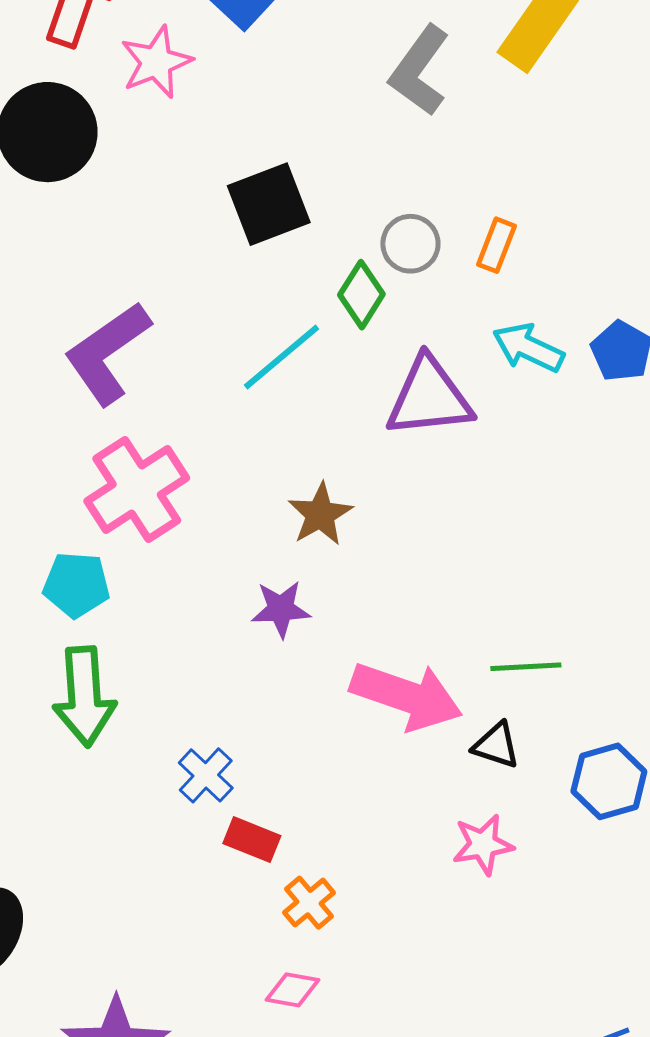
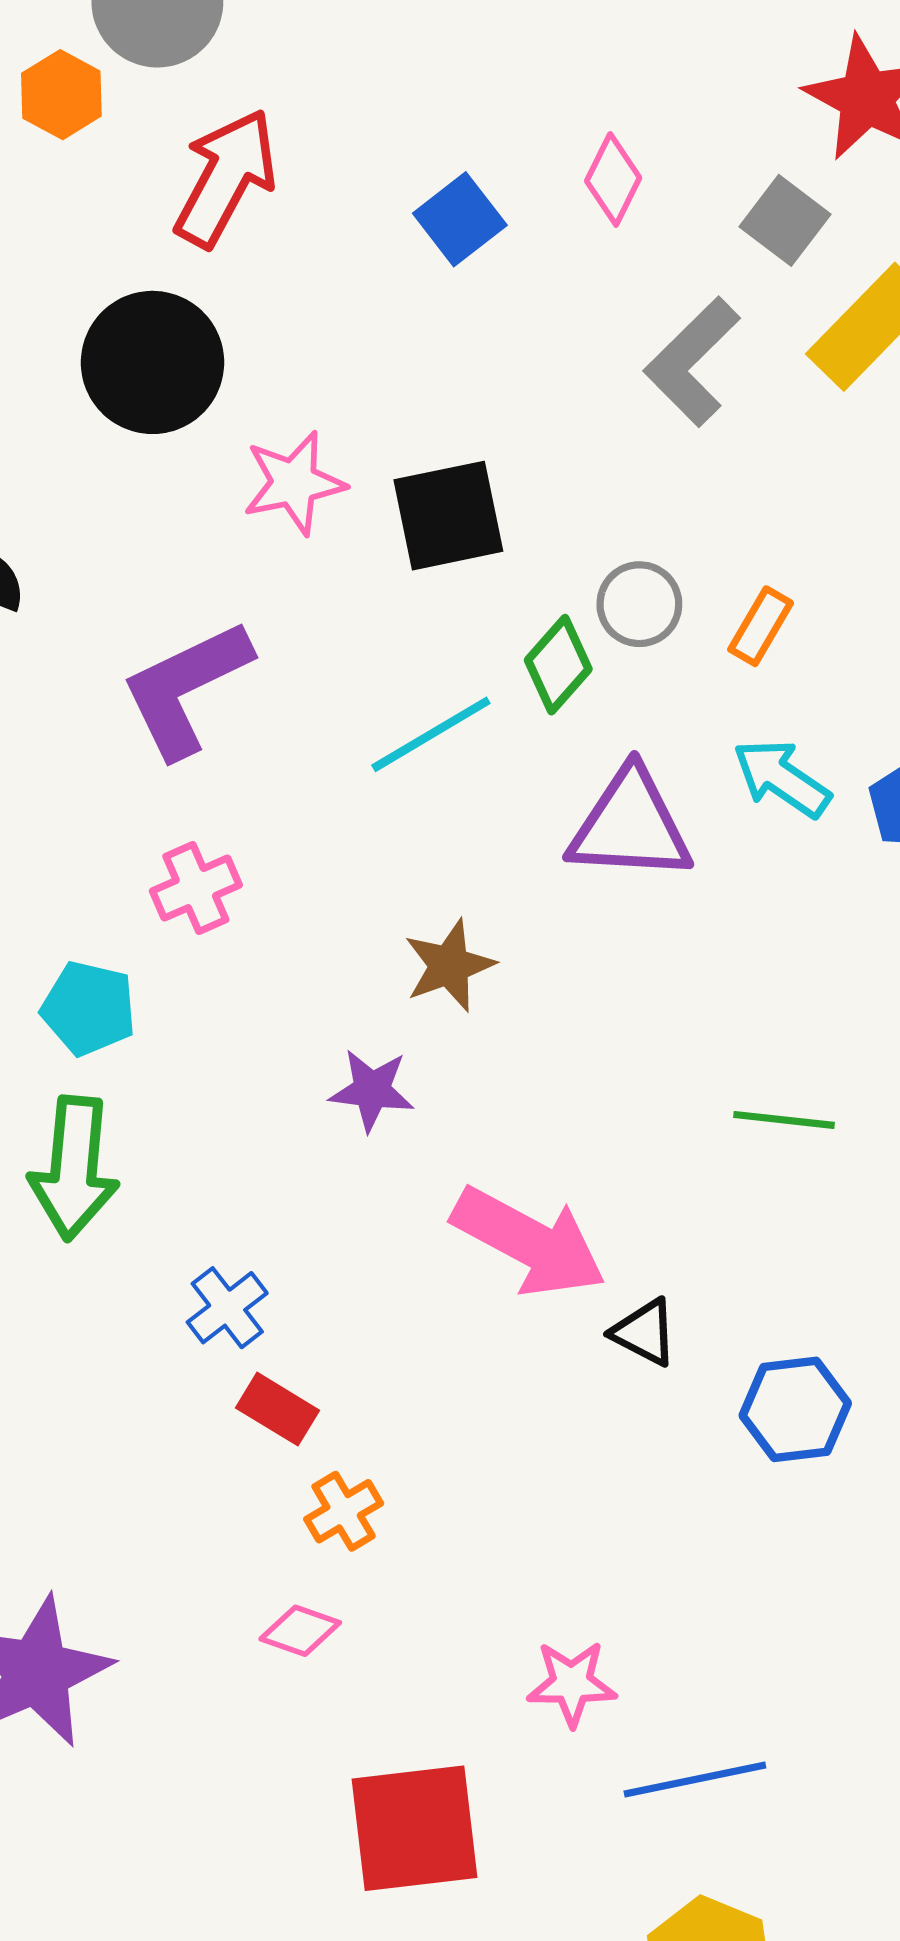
pink star: (156, 62) -> (294, 483), moved
pink cross: (137, 490) -> (196, 888), size x0.6
green line: (526, 667) -> (784, 1120), moved
pink star: (483, 845) -> (572, 1683), moved

